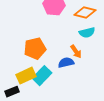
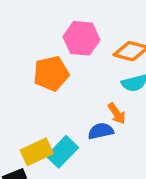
orange pentagon: (35, 49) -> (51, 74), moved

